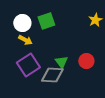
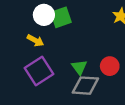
white circle: (22, 23) -> (44, 15), moved
gray diamond: (52, 75) -> (85, 86), moved

